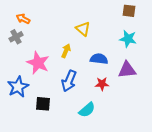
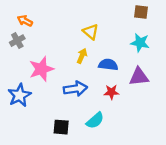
yellow arrow: (66, 51) -> (82, 56), moved
pink star: (38, 63) -> (41, 69), turned 30
blue arrow: (69, 81) -> (75, 89), turned -120
black square: (43, 104) -> (61, 127), moved

